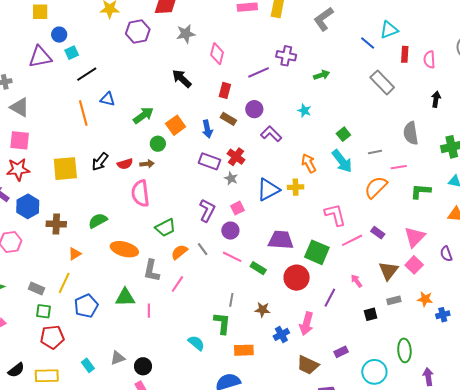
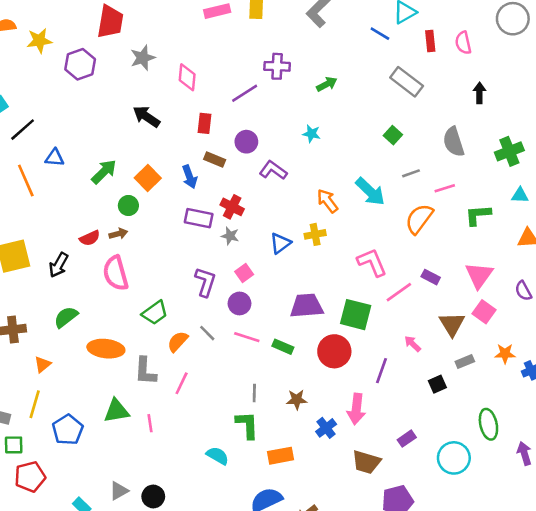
green square: (343, 134) -> (393, 135), moved
black arrow: (100, 162) -> (59, 265), moved
blue triangle: (268, 190) -> (280, 243), size x0.7

